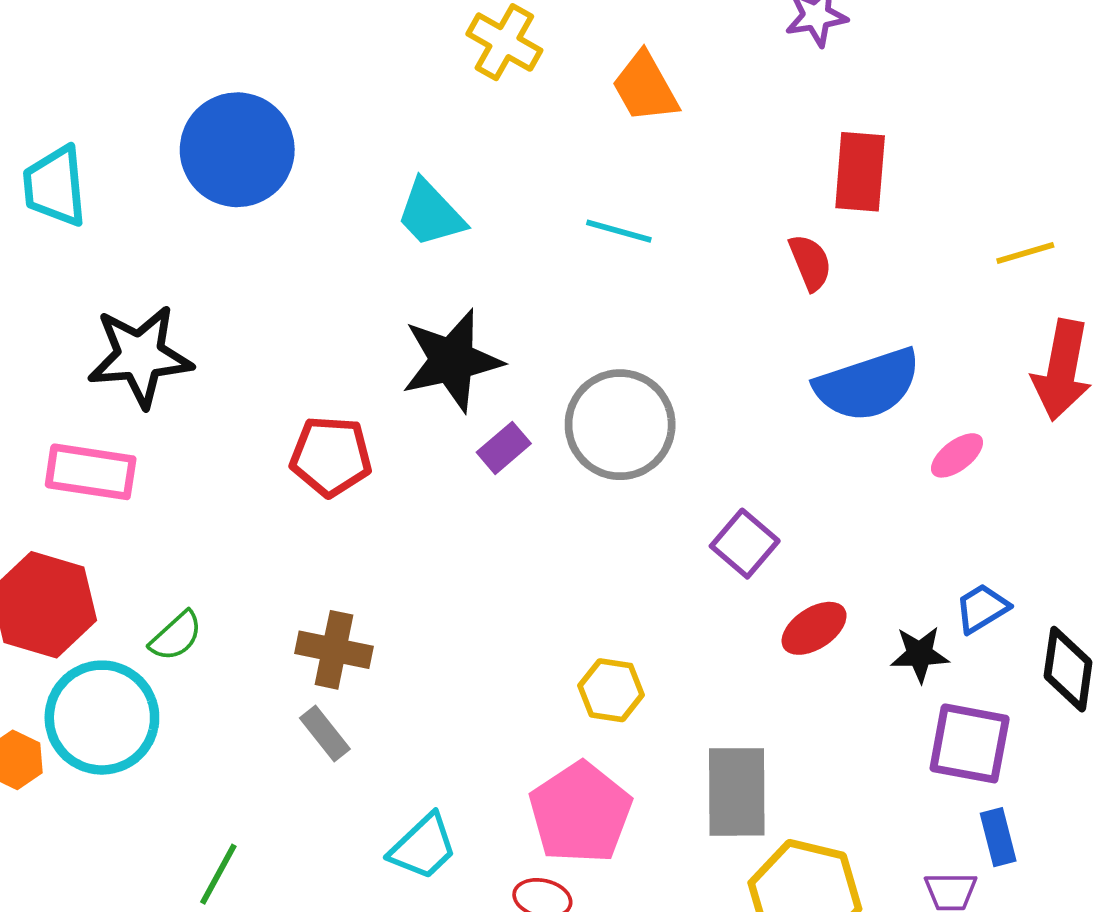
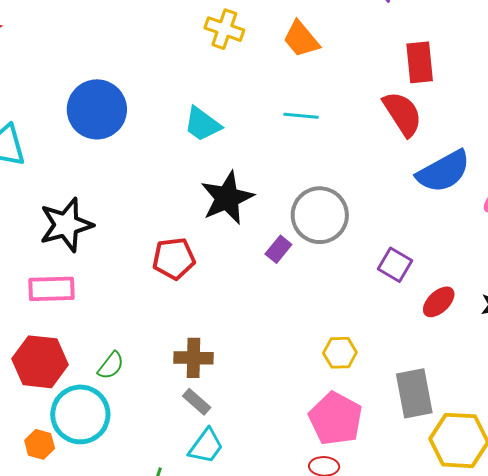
red semicircle: (810, 262) -> (402, 114), size x1.6
purple rectangle: (504, 448) -> (278, 249), moved
cyan trapezoid: (423, 847) -> (206, 446), moved

